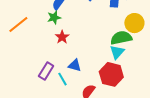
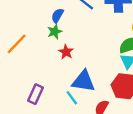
blue triangle: (75, 65) -> (83, 81), size x1.6
purple rectangle: (46, 71) -> (36, 94), moved

